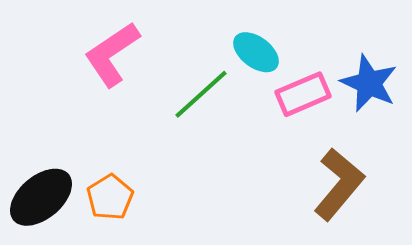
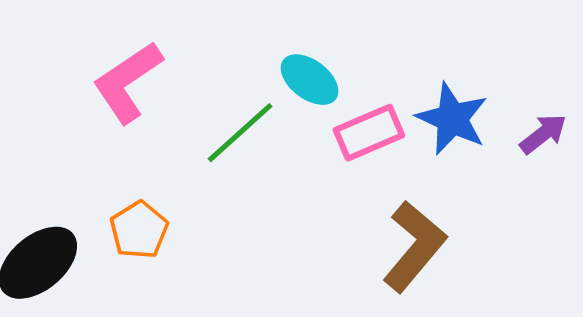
orange pentagon: (110, 197) -> (139, 230), moved

